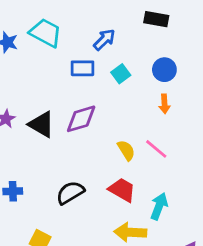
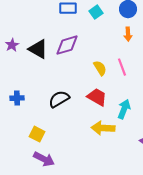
pink line: (156, 149) -> (122, 67), turned 30

